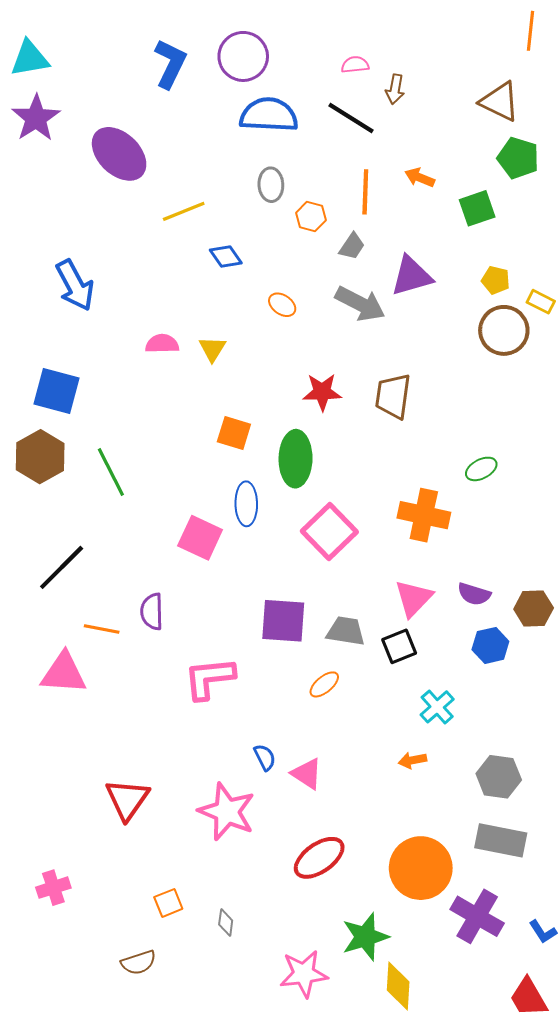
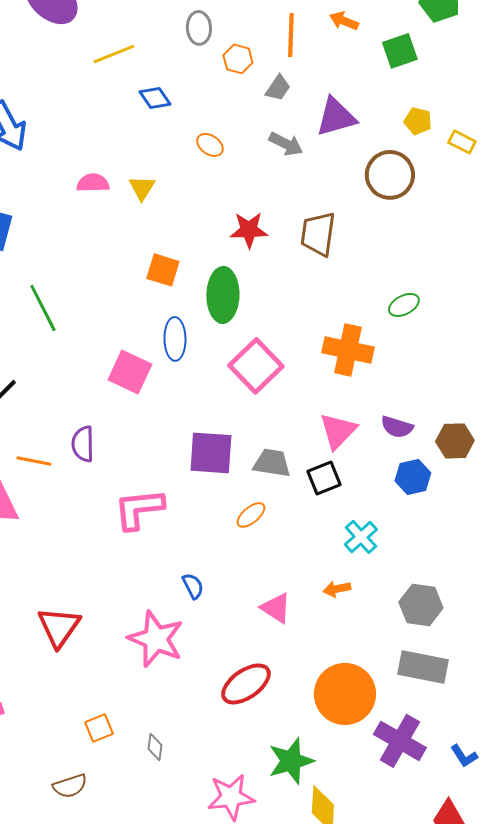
gray arrow: (360, 304) -> (286, 144), size x0.7
brown circle: (504, 330) -> (390, 175), moved
pink triangle: (307, 774) -> (276, 608), moved

